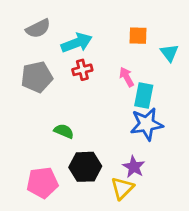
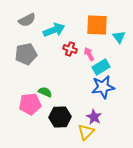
orange square: (138, 36) -> (97, 25), size x1.6
red cross: (82, 70) -> (70, 49), moved, turned 32
cyan rectangle: (144, 96) -> (101, 67), turned 48
pink pentagon: (42, 183) -> (30, 104), moved

